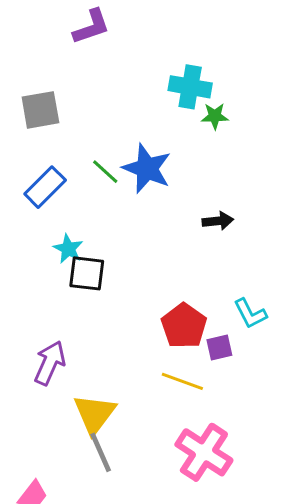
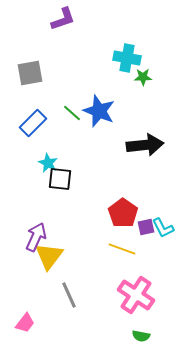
black arrow: (218, 221) -> (145, 145), size x1.8
cyan L-shape: (250, 314) -> (163, 228), moved
yellow triangle: (94, 414) -> (49, 256), moved

